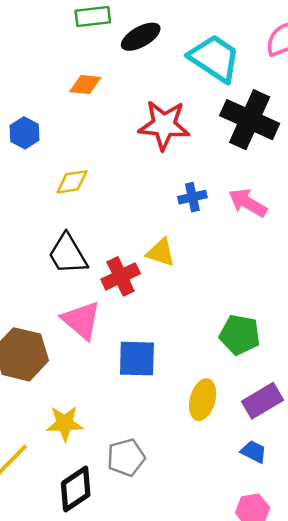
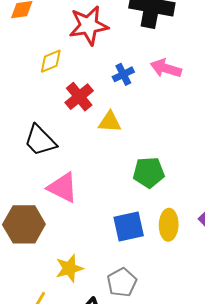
yellow diamond: (72, 182) -> (51, 61), moved
red cross: (121, 276) -> (79, 97), moved
green pentagon: (240, 335) -> (149, 172), moved
blue square: (137, 359) -> (129, 227), moved

